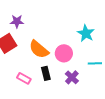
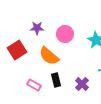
purple star: (17, 21) -> (37, 28), moved
pink circle: (64, 53) -> (65, 34), moved

